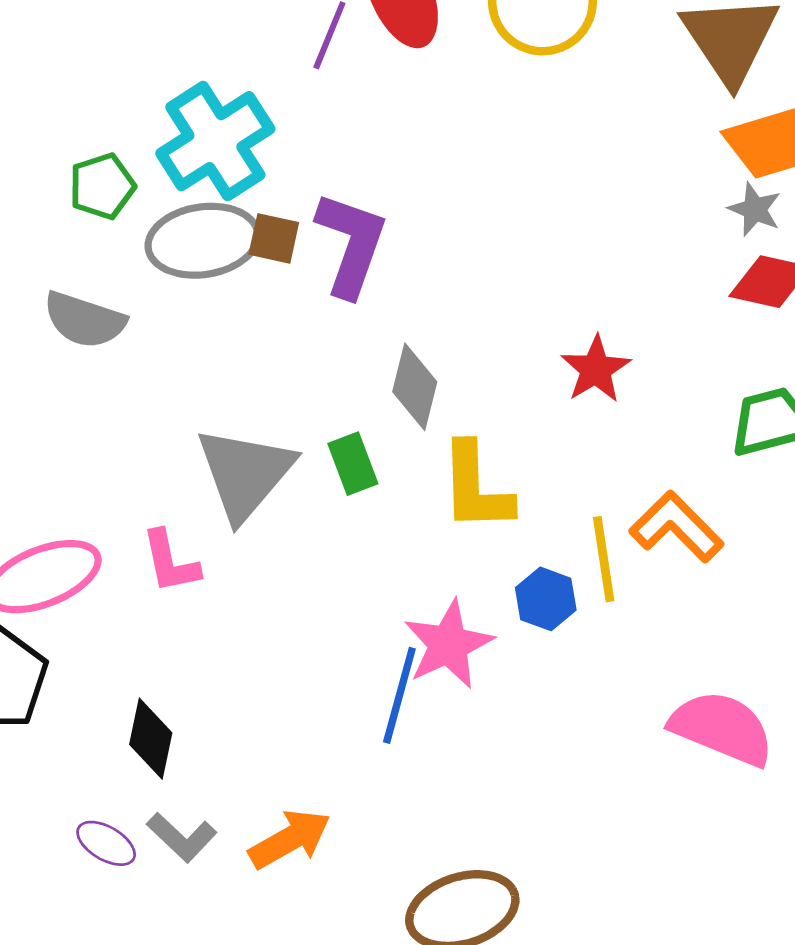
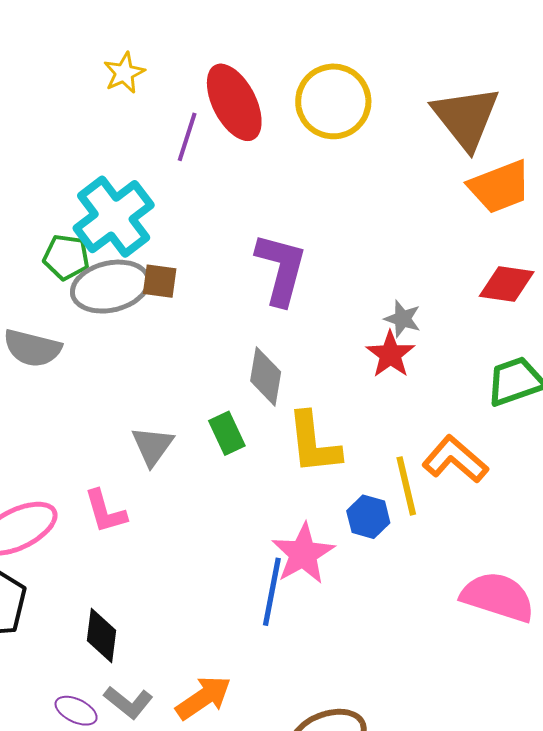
green pentagon: (102, 186) -> (66, 257), moved, turned 30
gray star: (755, 209) -> (403, 319), moved
purple L-shape: (351, 244) -> (281, 269), moved
gray triangle: (245, 473) -> (152, 446), size x0.6

